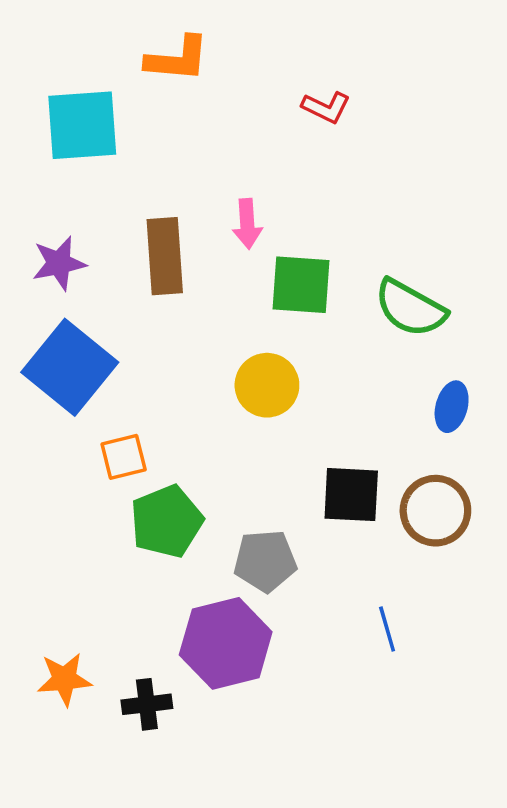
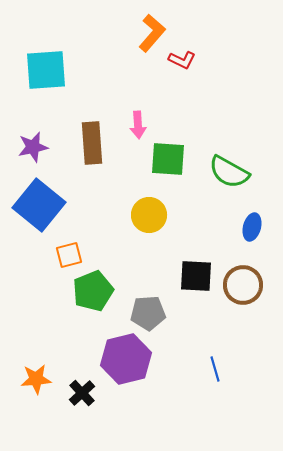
orange L-shape: (177, 59) -> (152, 33), moved, turned -54
blue line: (387, 629) -> (215, 369), moved
black cross: (147, 704) -> (82, 393), turned -36

